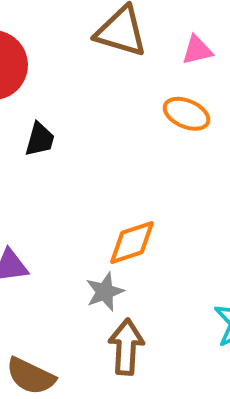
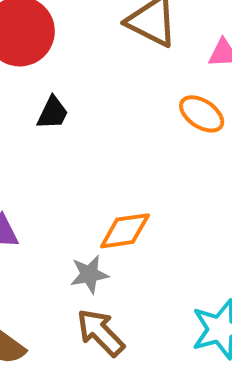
brown arrow: (126, 347) -> (101, 333), turned -58

